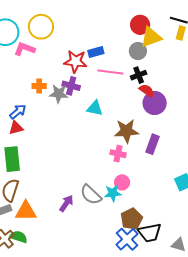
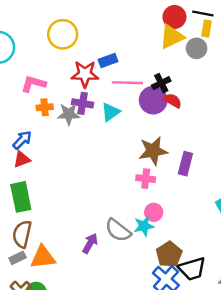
red circle: (140, 25) -> (174, 17), moved
yellow circle: (41, 27) -> (63, 34), moved
pink L-shape: (24, 49) -> (33, 84), moved
gray circle: (138, 51) -> (197, 48), moved
purple circle: (155, 103) -> (153, 100), moved
cyan triangle: (95, 108) -> (111, 112), moved, turned -42

